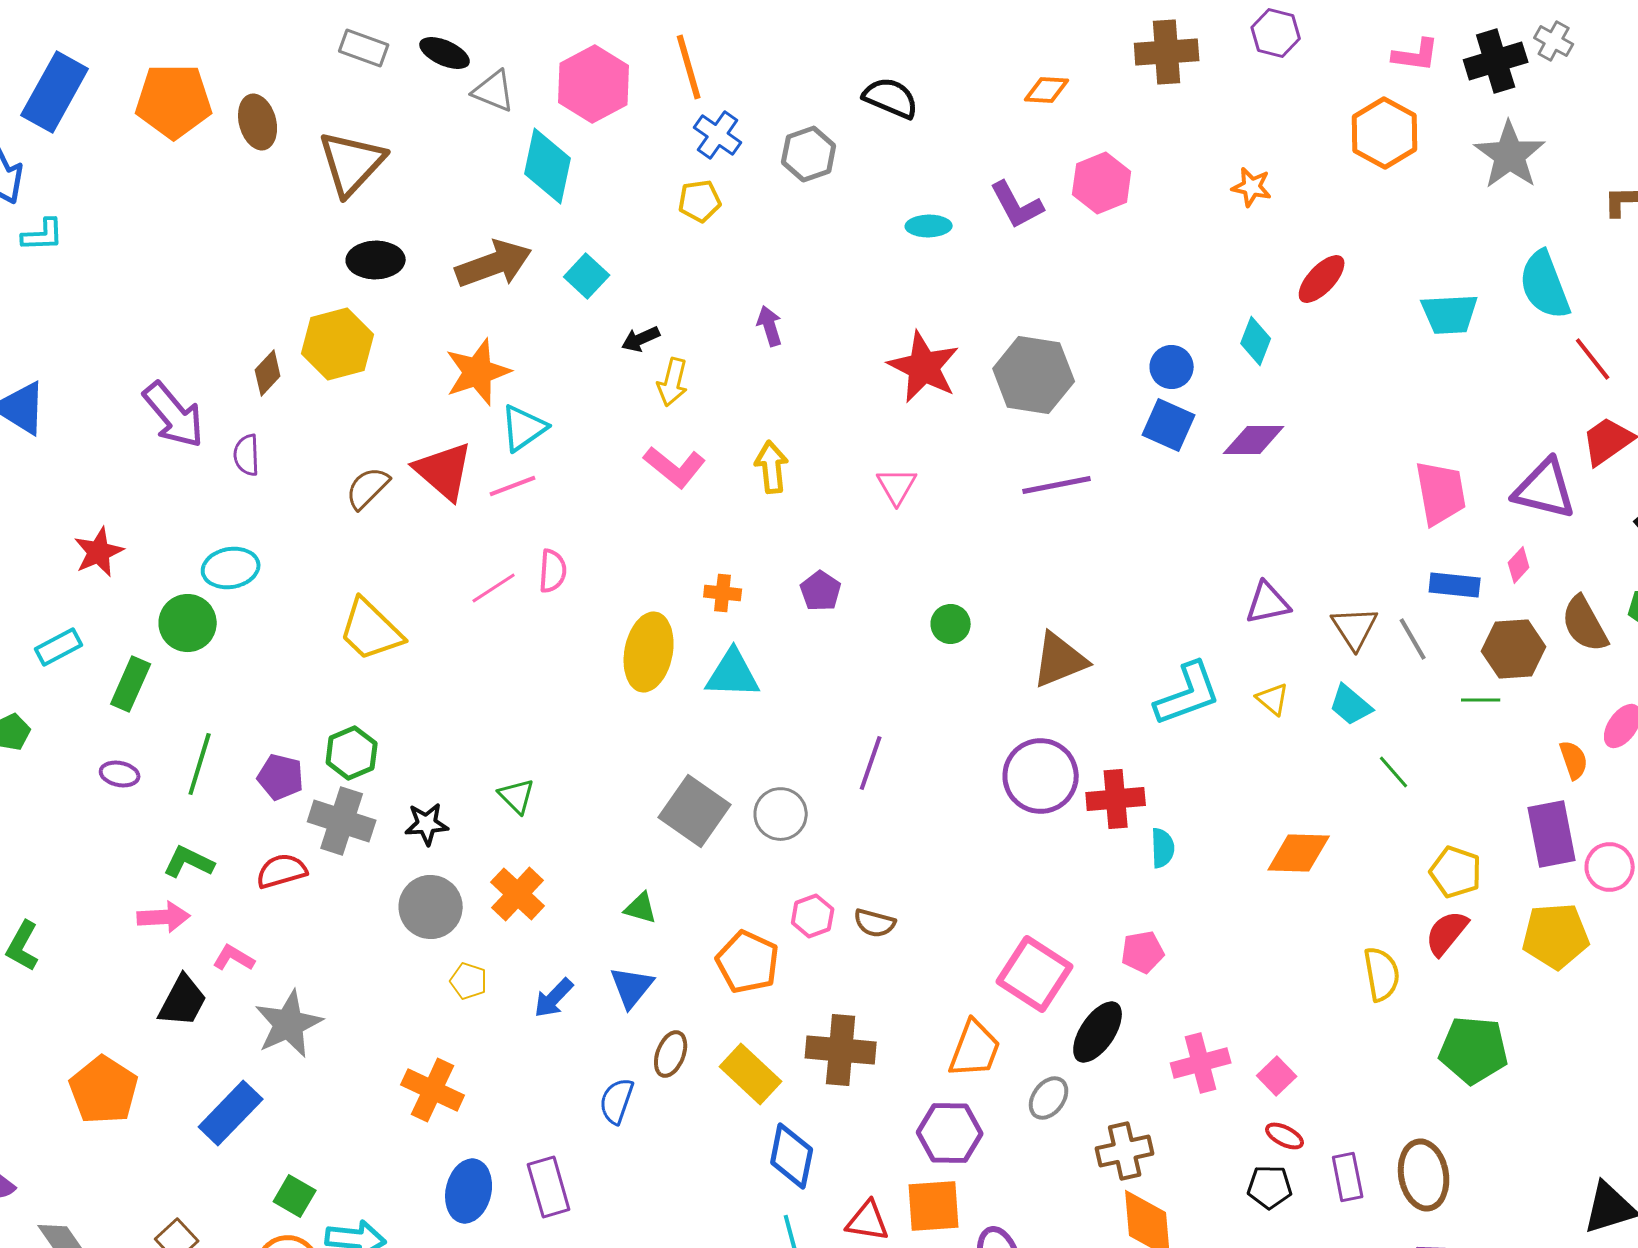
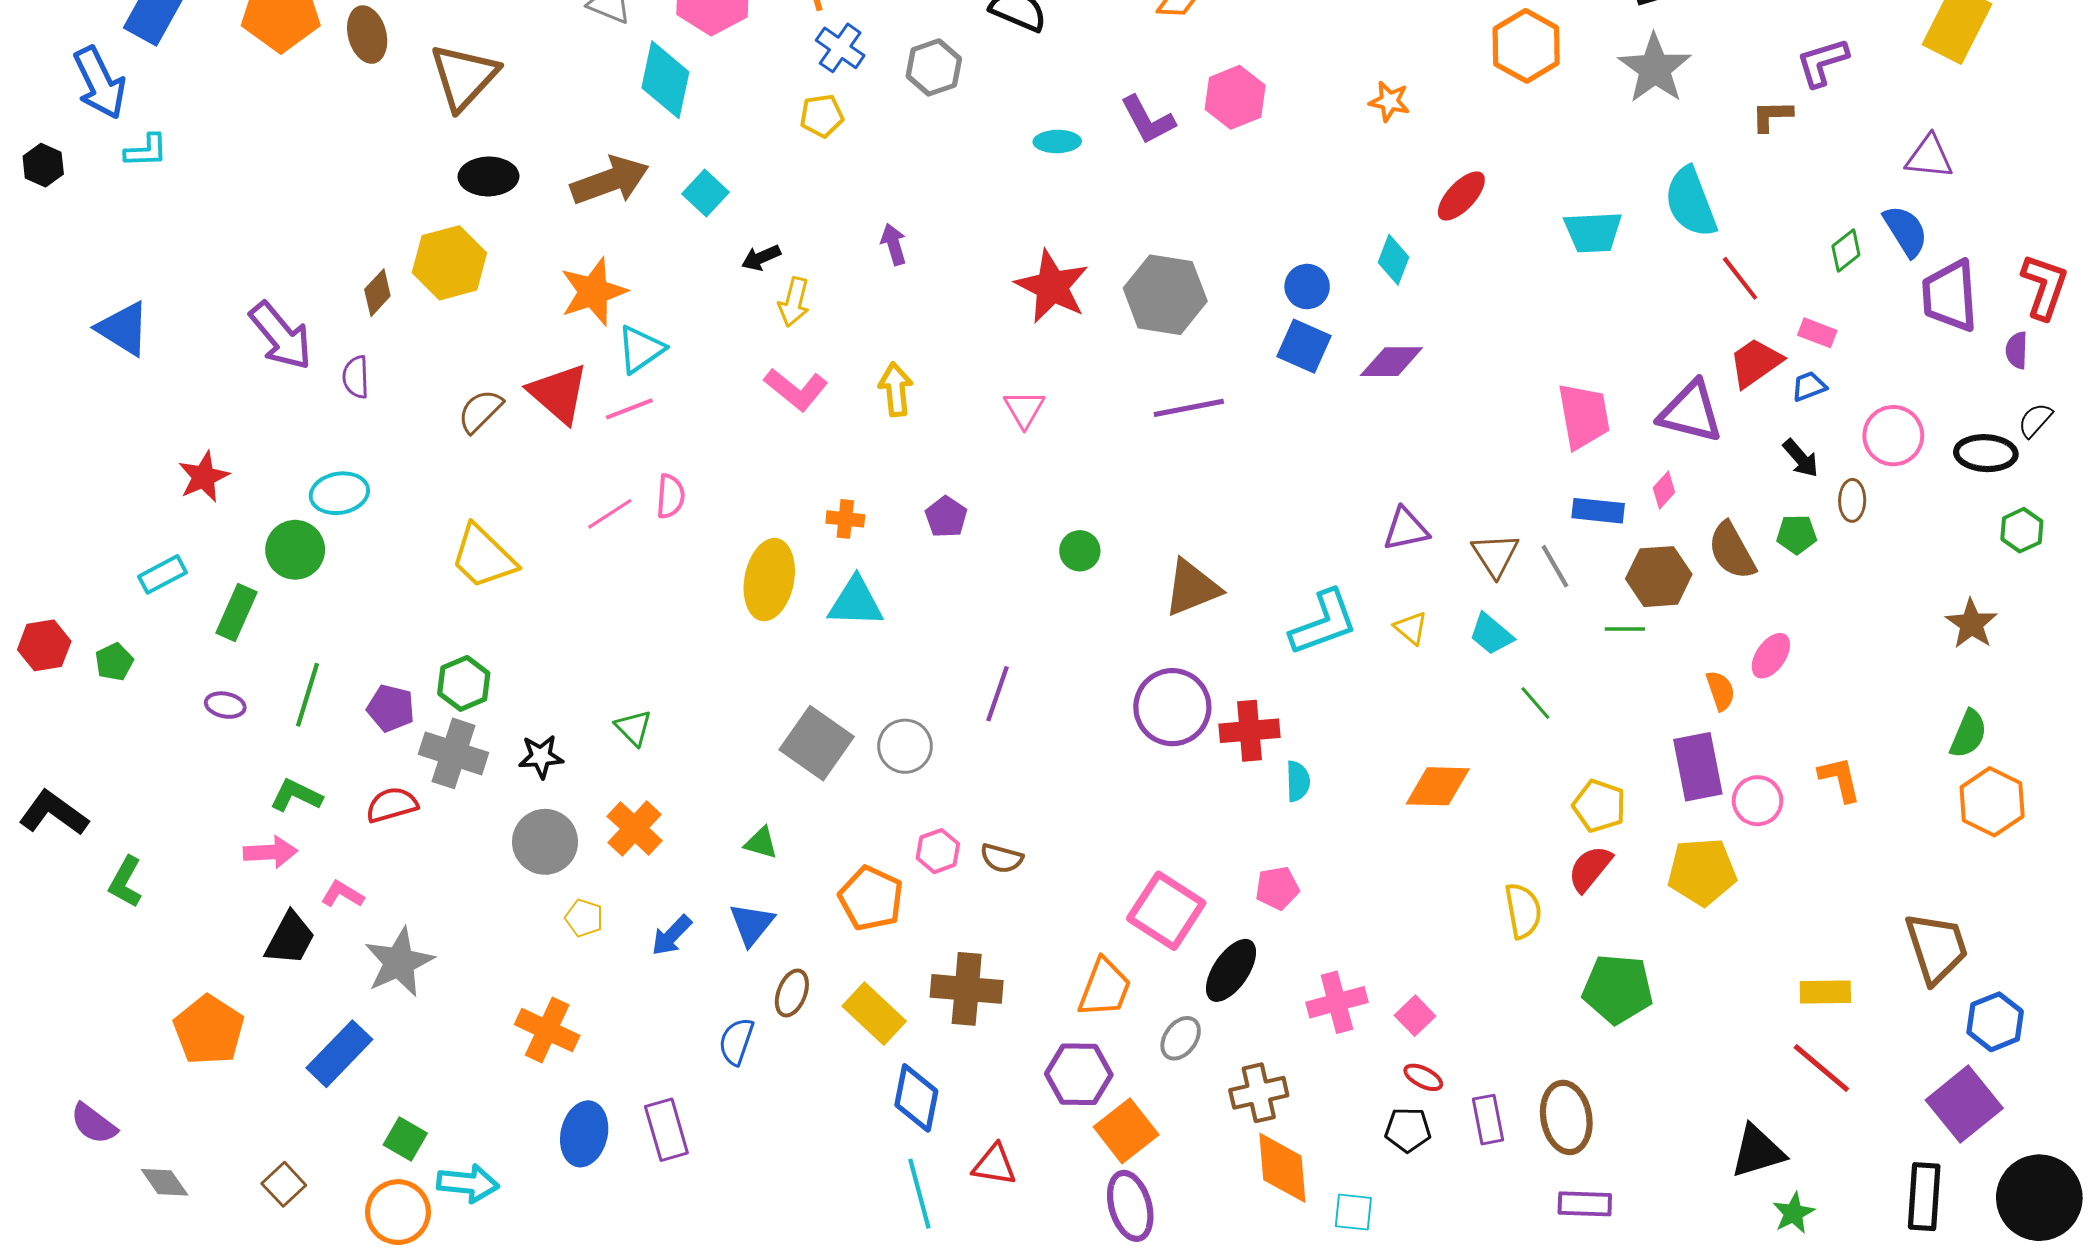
orange square: (934, 1206) -> (1126, 1131), moved, turned -34

